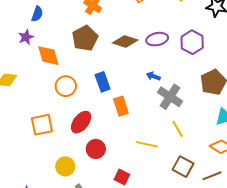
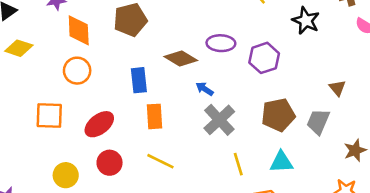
brown diamond: (125, 42) -> (181, 58), moved
orange circle: (66, 86) -> (77, 71), moved
yellow line: (178, 129) -> (238, 164), moved
yellow line: (147, 144) -> (160, 161), moved

